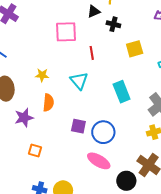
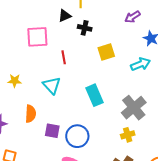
orange semicircle: (48, 103) -> (31, 114), moved

